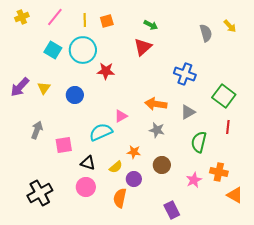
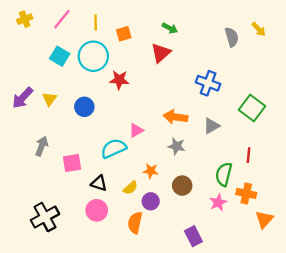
orange square: (107, 21) -> (124, 34), moved
red line: (228, 127) -> (249, 155), moved
green semicircle: (199, 142) -> (224, 174), moved
orange triangle: (235, 195) -> (264, 219), turned 42

